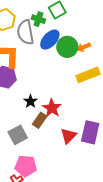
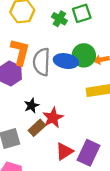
gray semicircle: (25, 32) -> (42, 62), moved
blue ellipse: (50, 40) -> (66, 61), moved, turned 45

